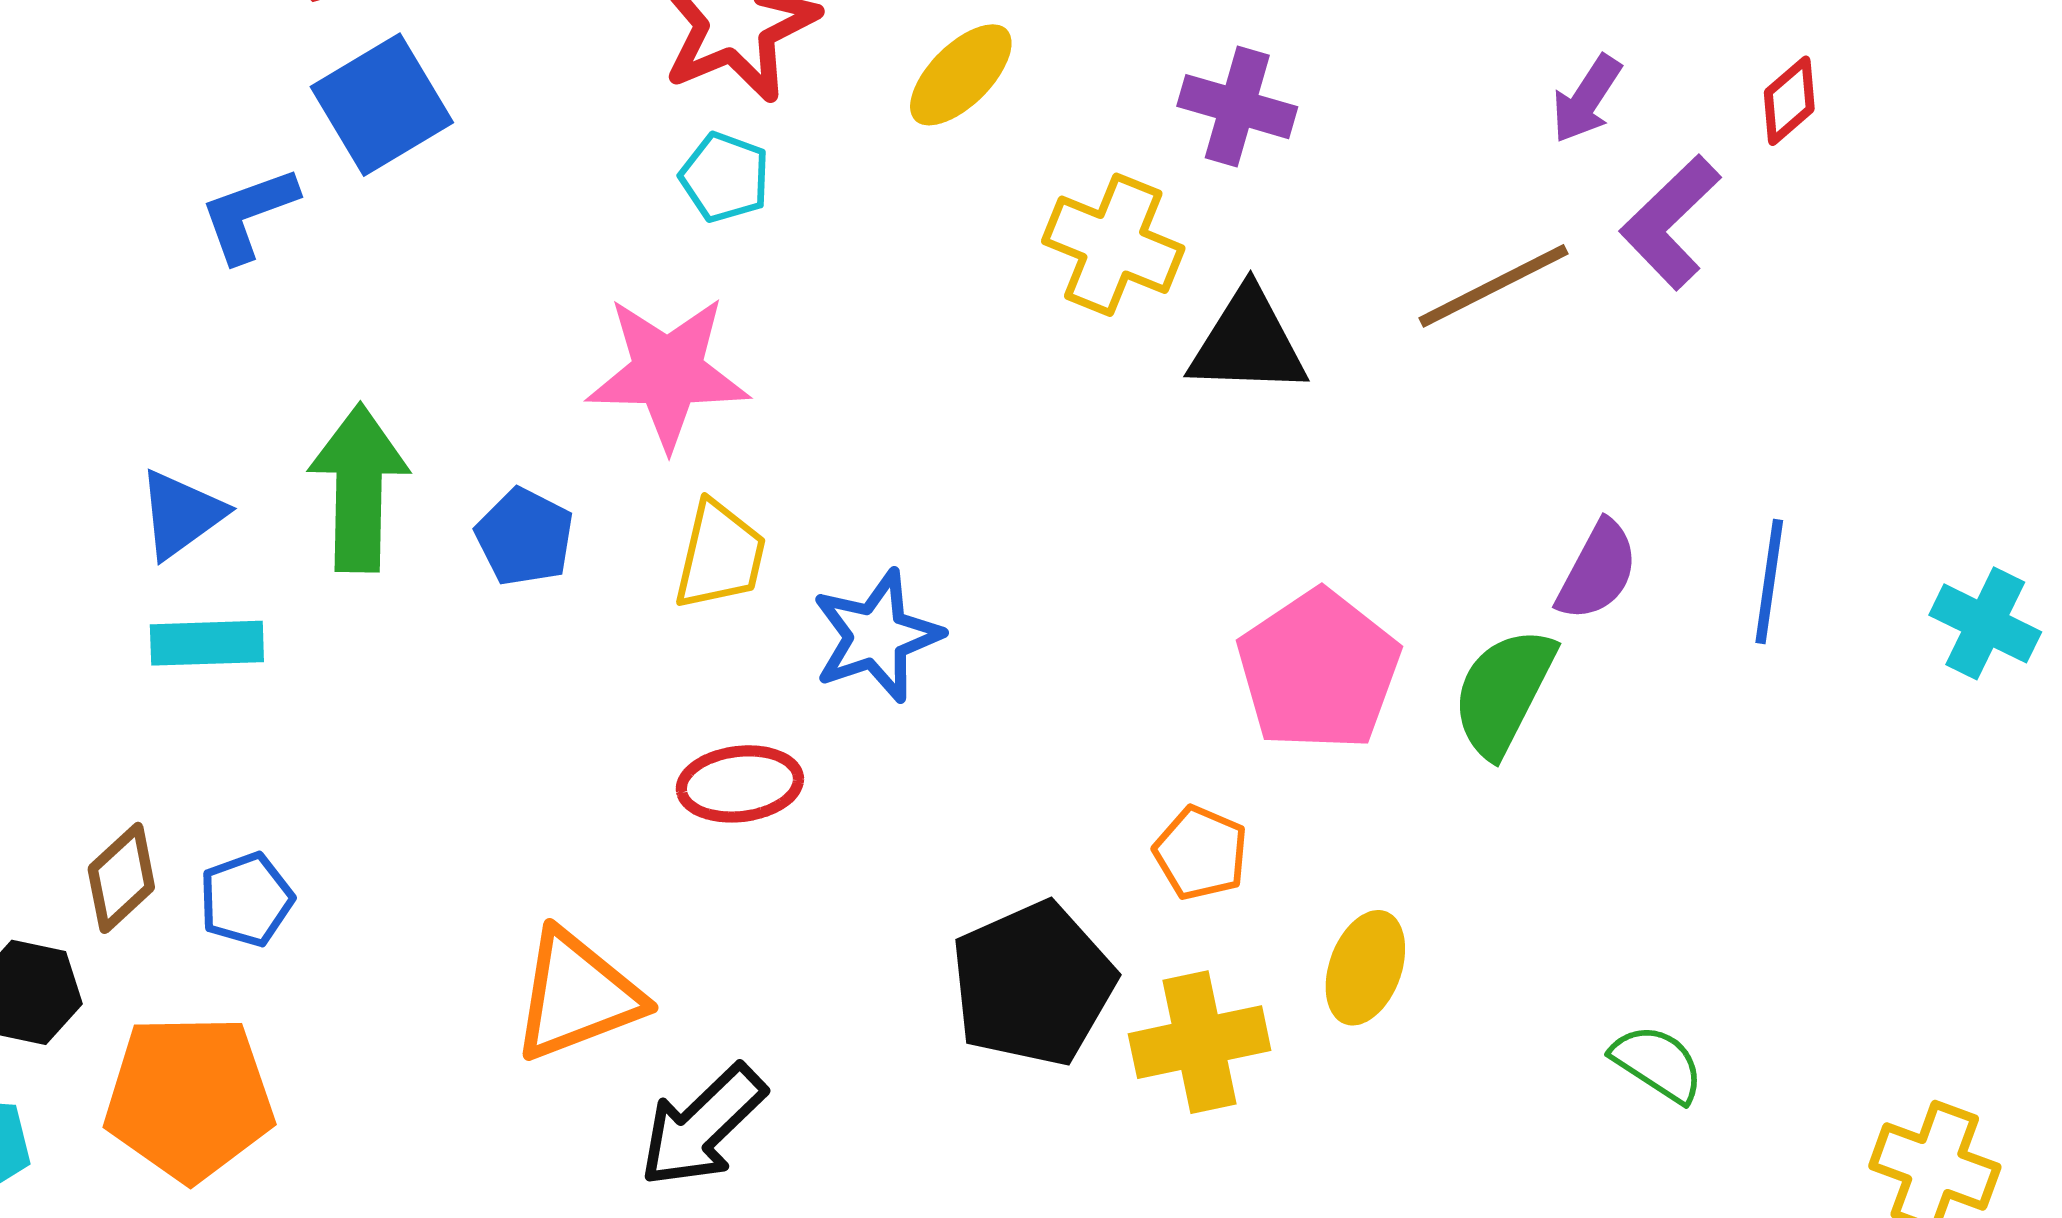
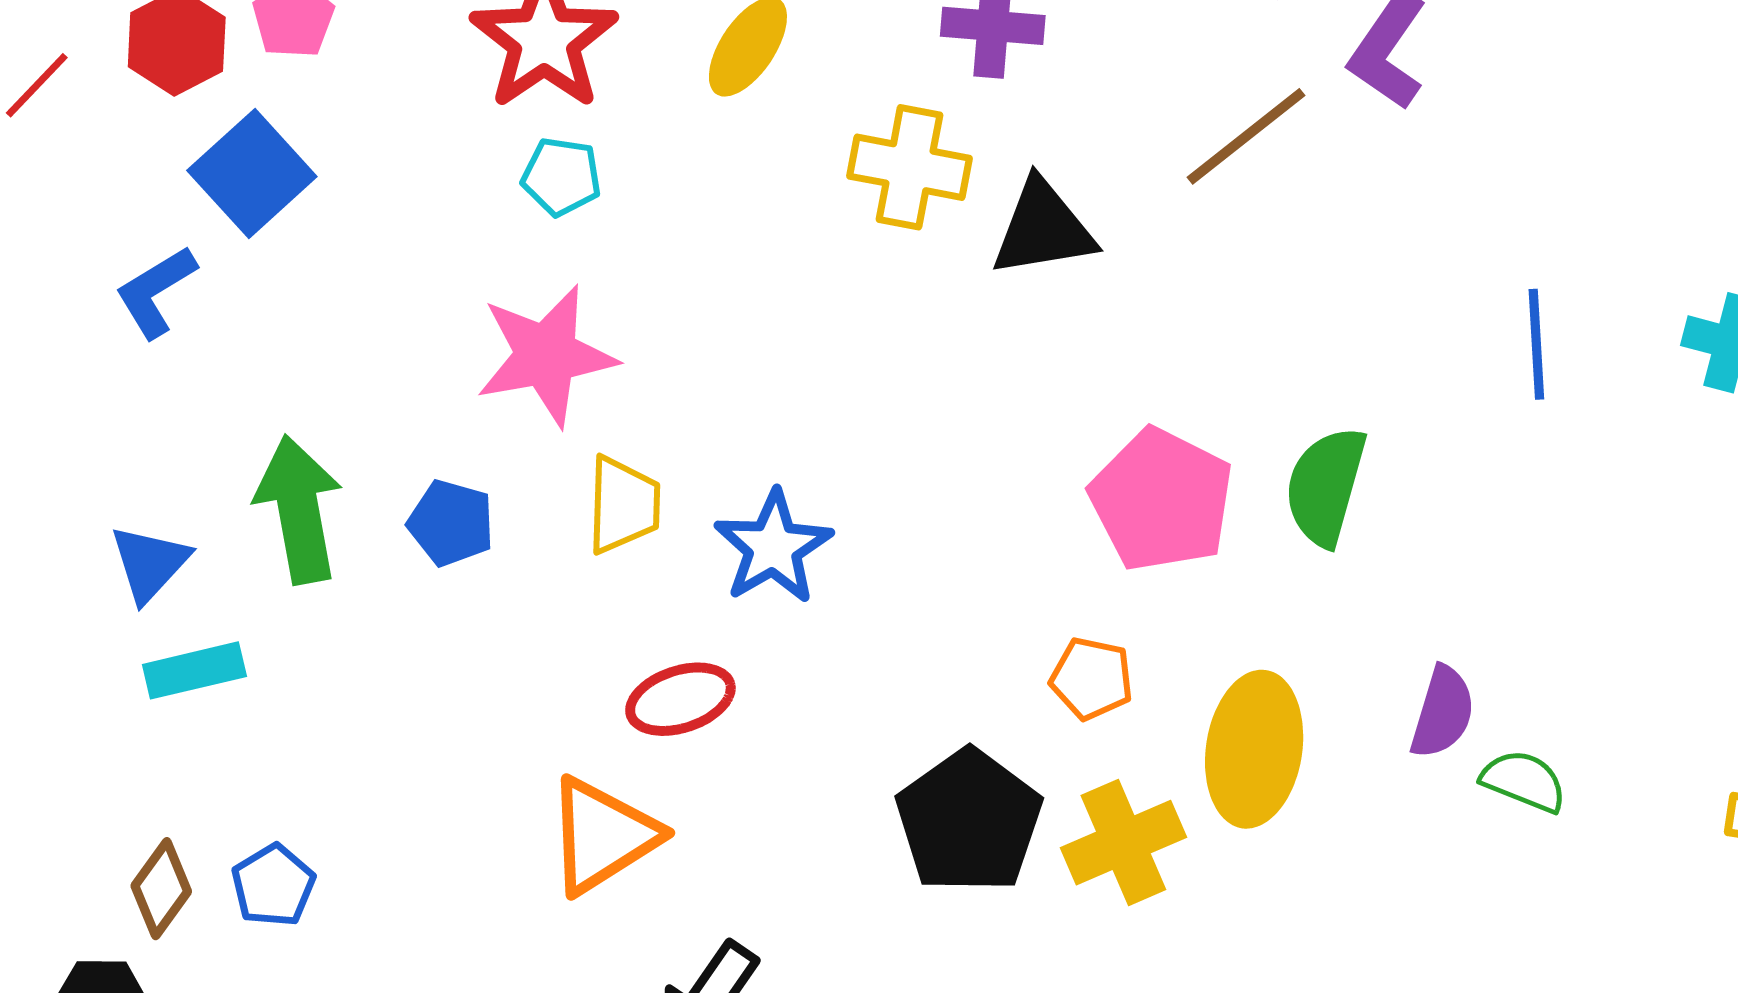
purple semicircle: (1597, 571) -> (1443, 712), moved
yellow ellipse: (1365, 968) -> (1254, 749), size x1.5
orange triangle: (577, 995) -> (602, 836), moved

